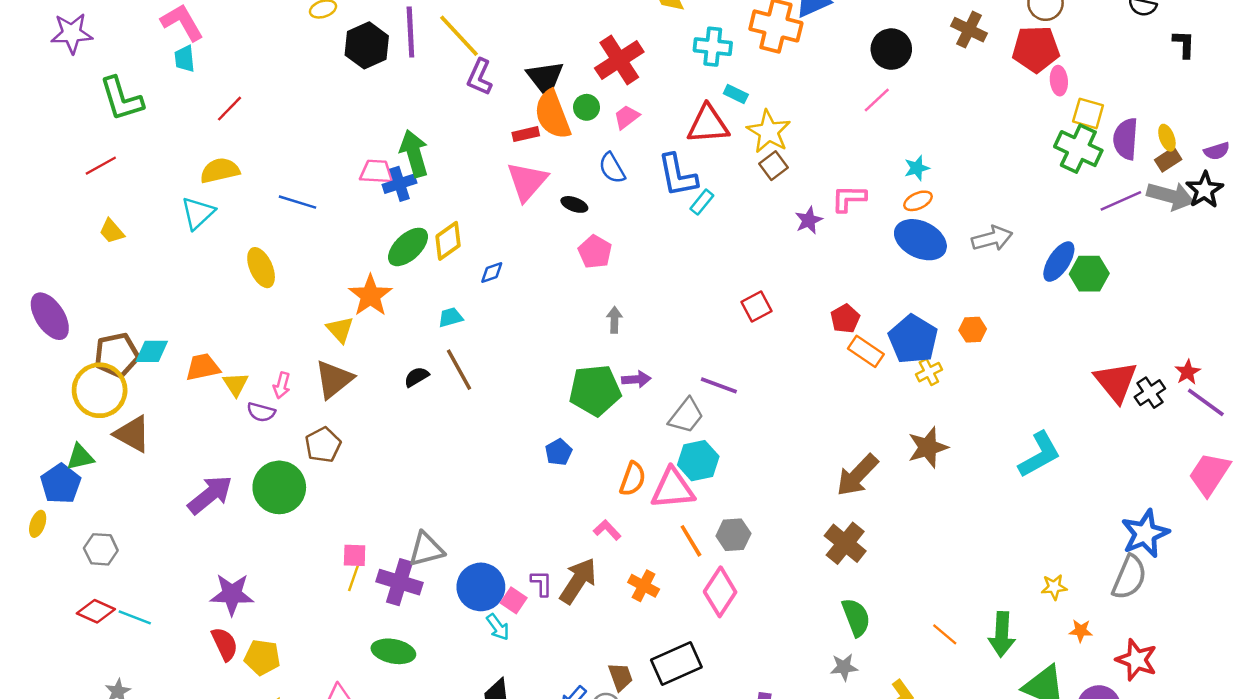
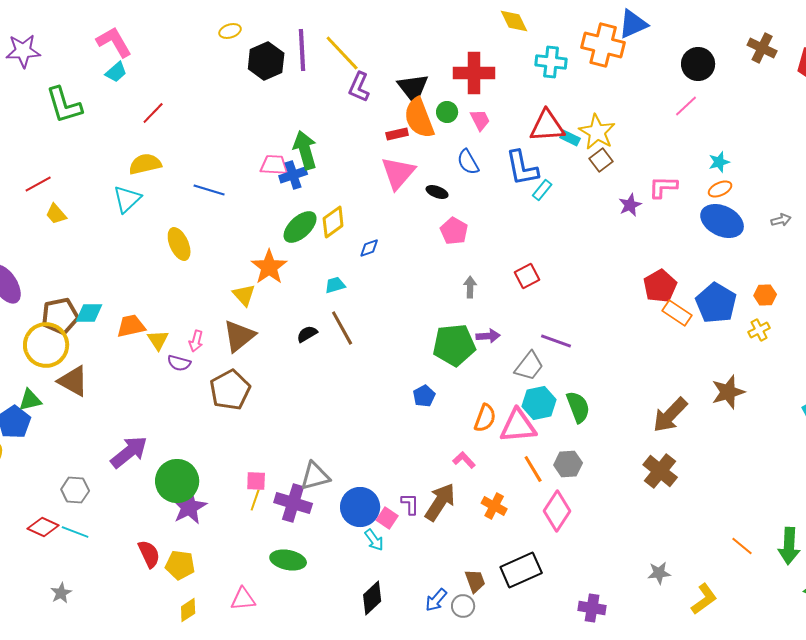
cyan trapezoid: (185, 59) -> (116, 72), turned -125
red cross: (619, 60) -> (474, 73), turned 33
cyan rectangle: (736, 94) -> (570, 138), moved
pink trapezoid: (627, 117) -> (480, 120), turned 100
red line: (101, 166) -> (38, 184), moved
gray arrow: (992, 238) -> (781, 220), size x0.6
red square: (757, 306) -> (527, 276), moved
red pentagon: (845, 319) -> (660, 286), size x1.4
yellow cross: (929, 372) -> (759, 330), moved
brown pentagon: (323, 445) -> (230, 390), size x1.4
green circle: (279, 487) -> (177, 481), moved
purple arrow: (210, 495) -> (129, 452), moved
gray hexagon: (101, 549) -> (75, 490), moved
purple star: (232, 594) -> (189, 507), moved, turned -30
green semicircle: (856, 617) -> (578, 407), moved

